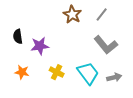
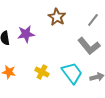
gray line: (102, 14) -> (93, 20), moved
purple star: (40, 46) -> (26, 34), moved

